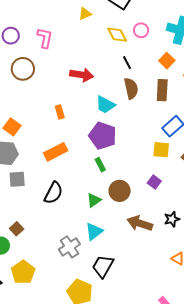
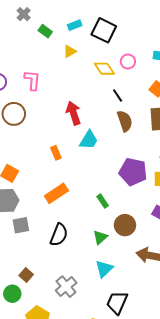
red arrow: (82, 75) -> (73, 113), turned -110
cyan trapezoid: (105, 105) -> (89, 140), moved, turned -80
purple pentagon: (103, 136) -> (133, 172), moved
gray cross: (69, 247) -> (66, 287), moved

